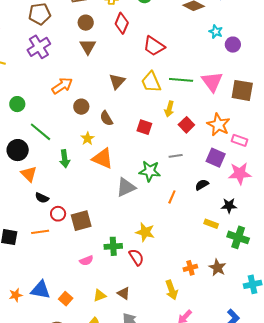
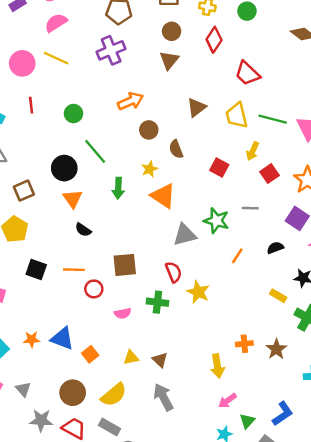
red circle: (58, 214) -> (94, 289), moved
red semicircle: (136, 257) -> (174, 272), moved

